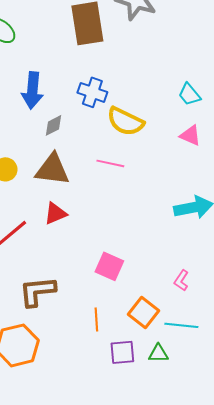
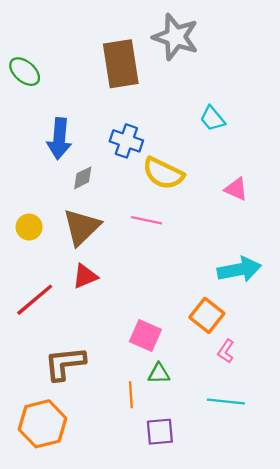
cyan trapezoid: (189, 94) -> (212, 119), moved
brown triangle: (52, 169) -> (82, 227), turned -51
orange square: (143, 312) -> (207, 315), moved
green triangle: (158, 353) -> (159, 374), moved

